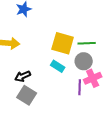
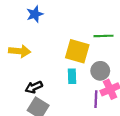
green line: (87, 43) -> (104, 36), moved
cyan rectangle: (58, 66) -> (72, 76), turned 56

